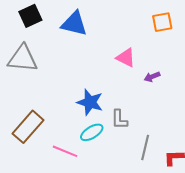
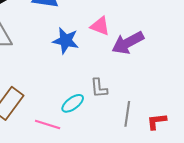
purple arrow: (152, 77) -> (128, 43), size x2.0
blue star: (90, 102) -> (66, 41), moved

